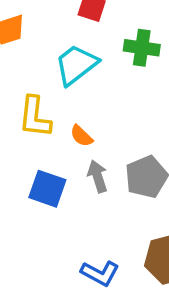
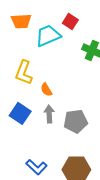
cyan trapezoid: (76, 65) -> (48, 36), moved

